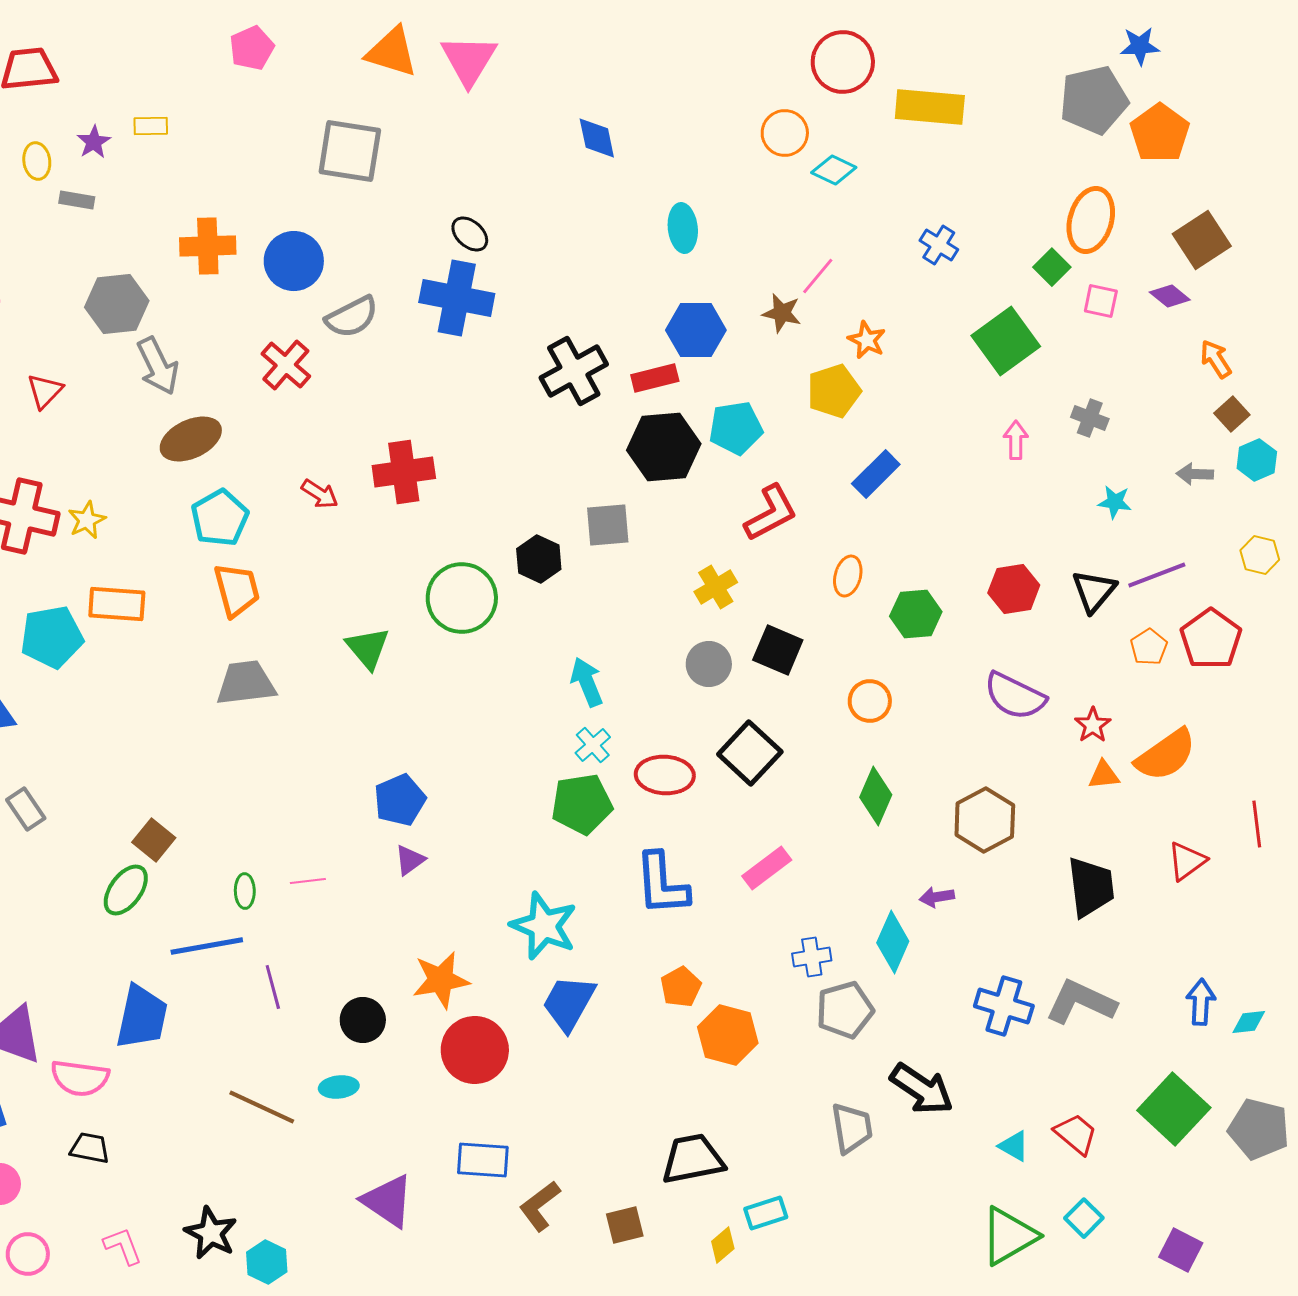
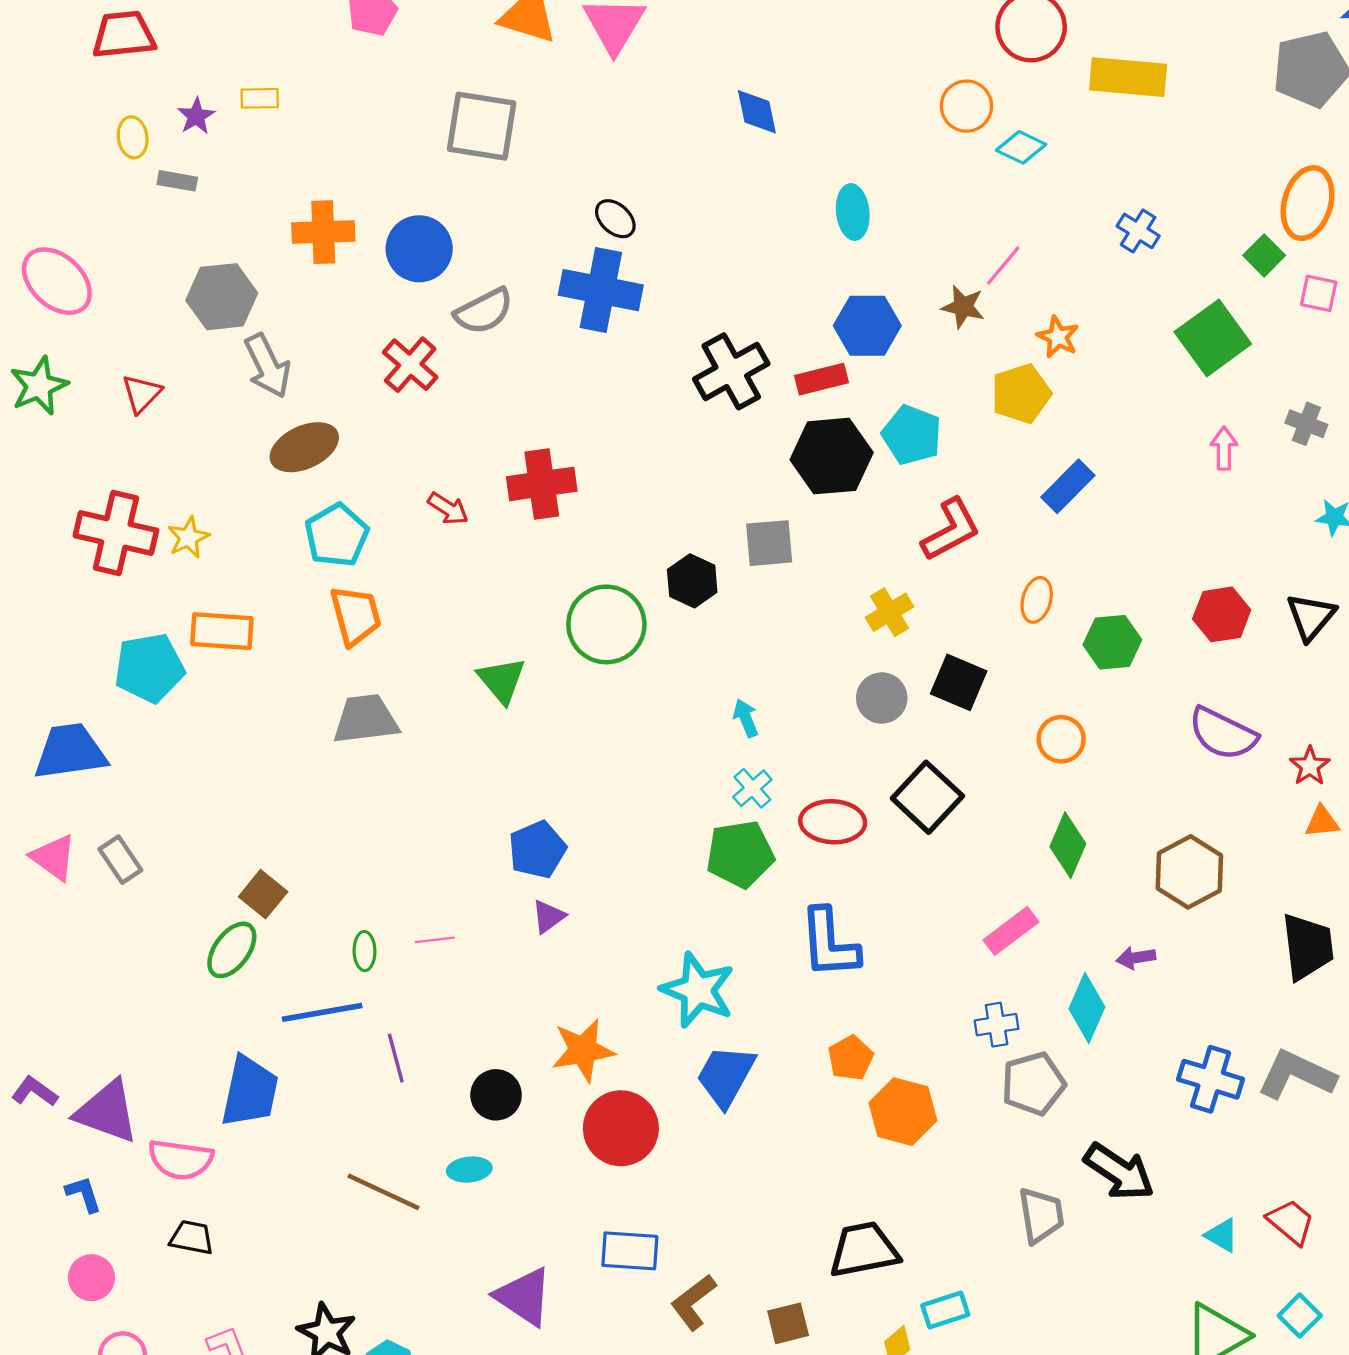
cyan pentagon: (736, 428) -> (912, 435), turned 30
cyan arrow: (587, 682) -> (746, 718), size x0.7
pink rectangle: (767, 868) -> (1011, 931), moved

